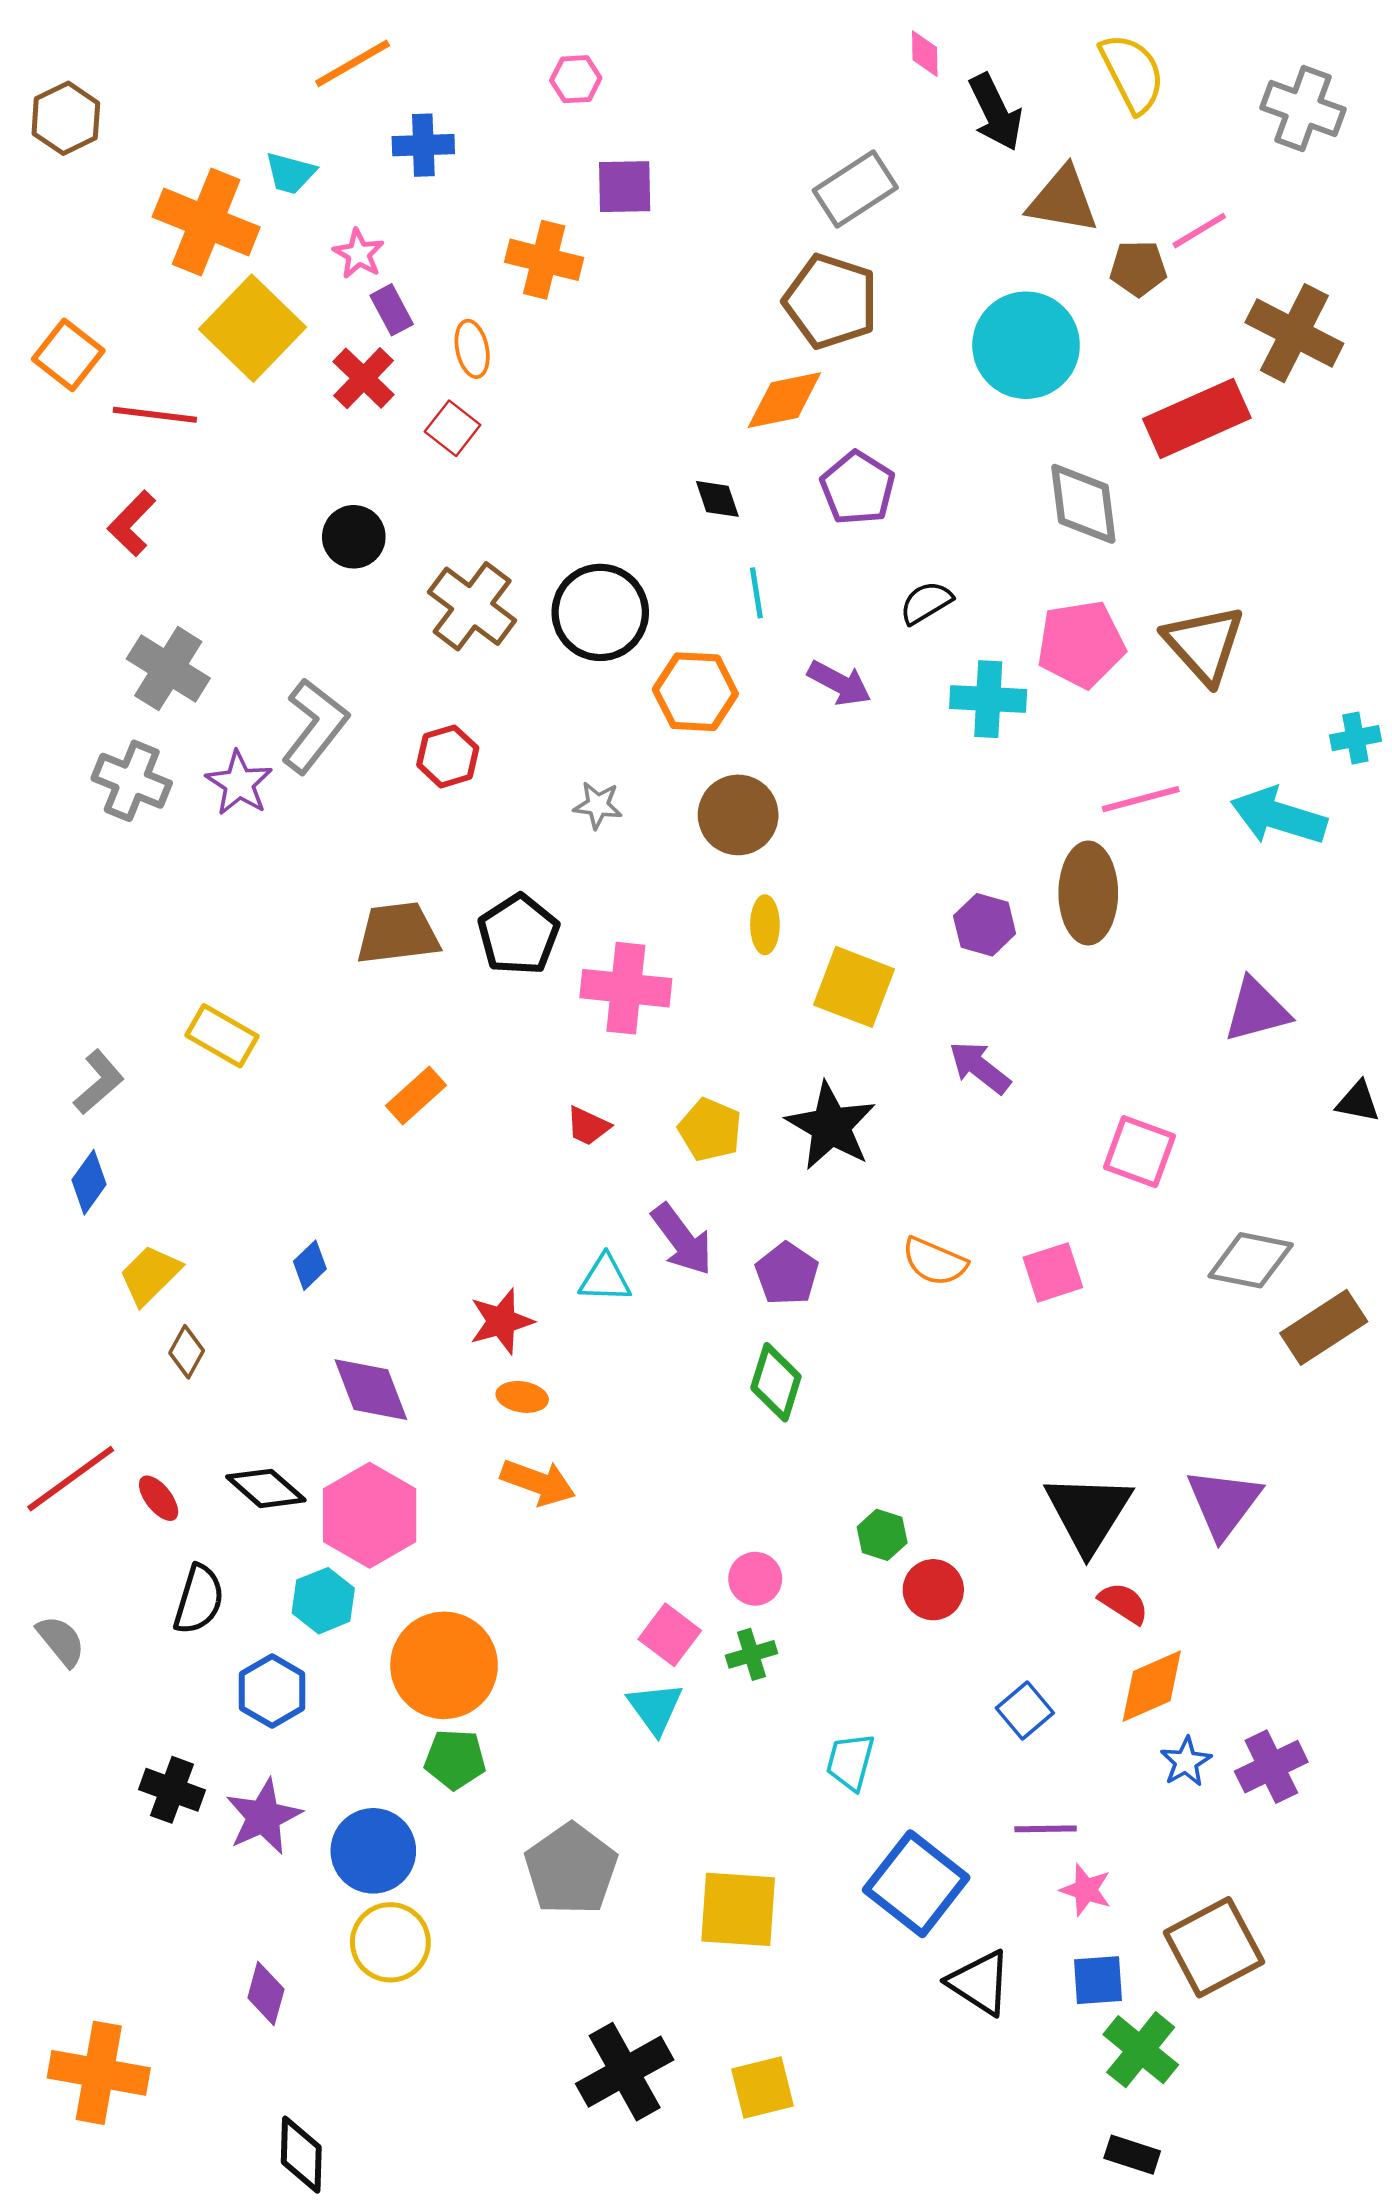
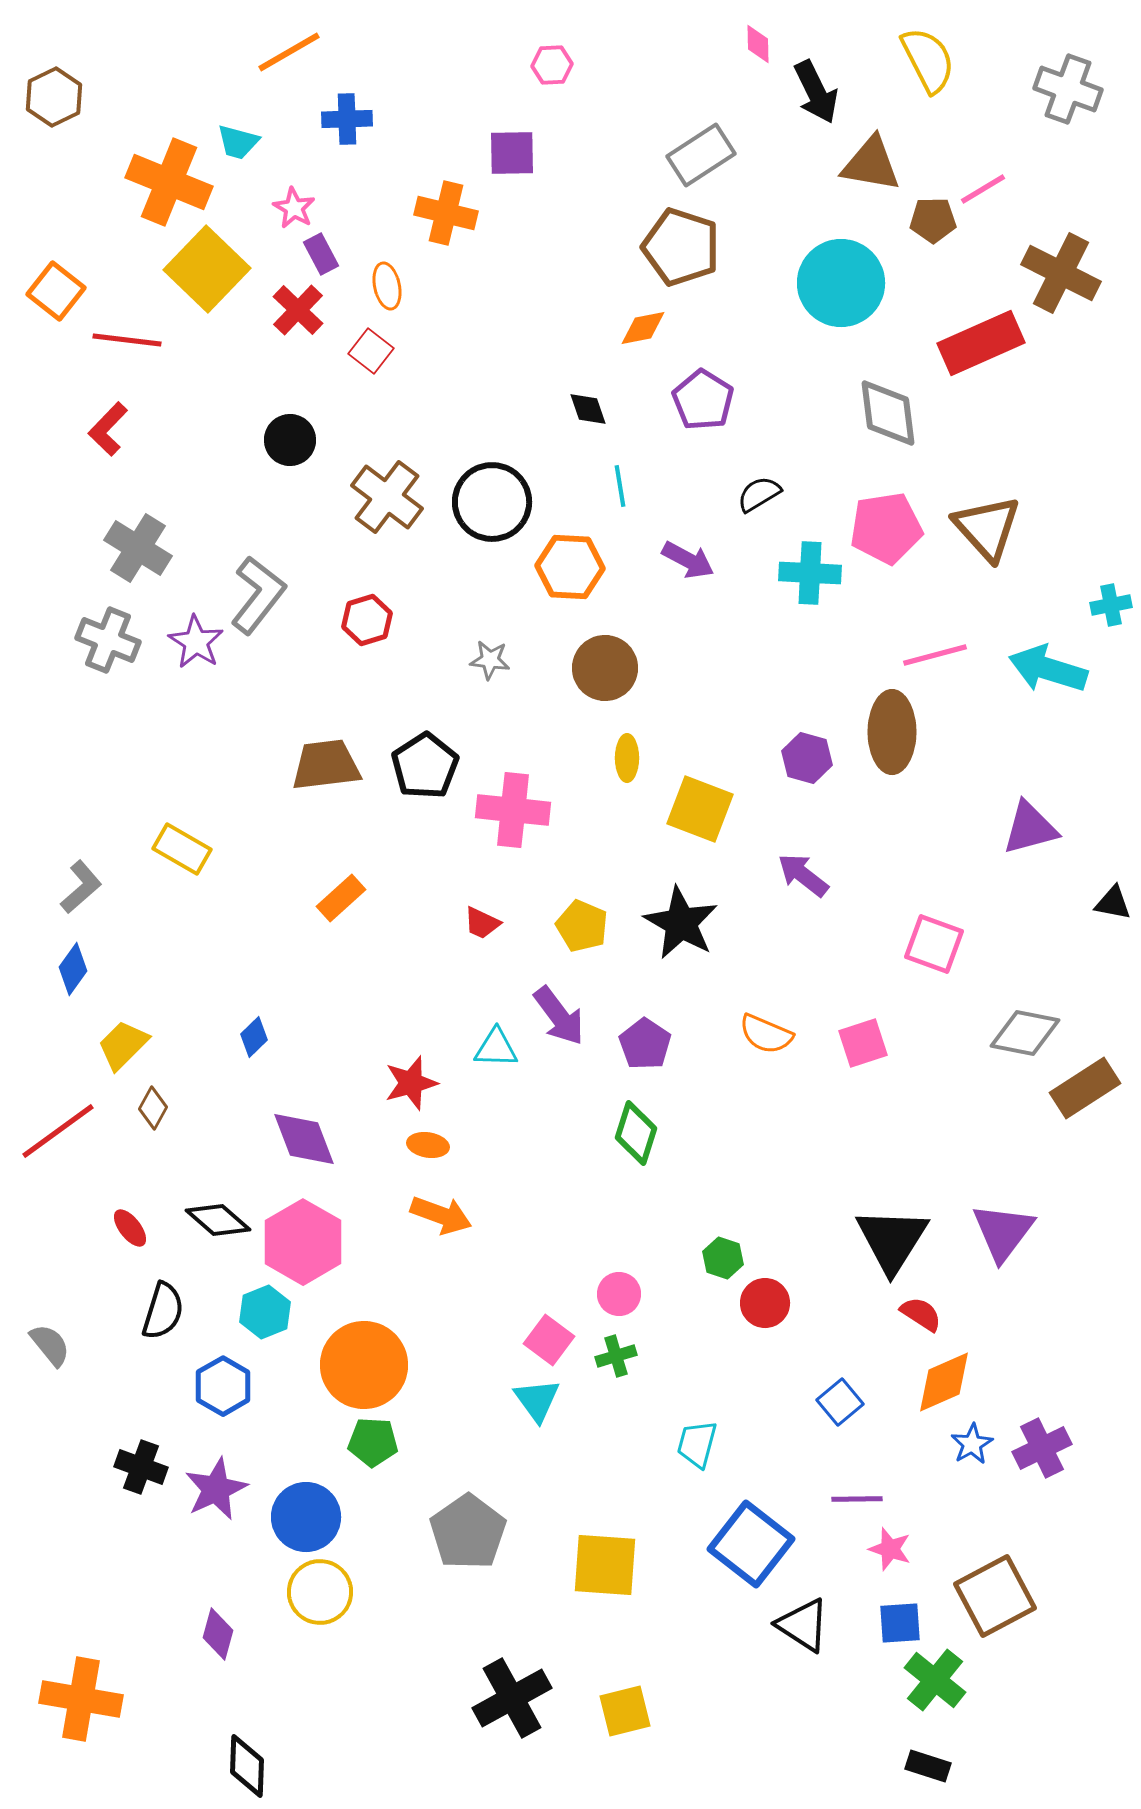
pink hexagon: (576, 79) -> (552, 65), moved
orange diamond: (784, 400) -> (643, 328), size x0.7
red line: (71, 1479) -> (58, 1131), moved

